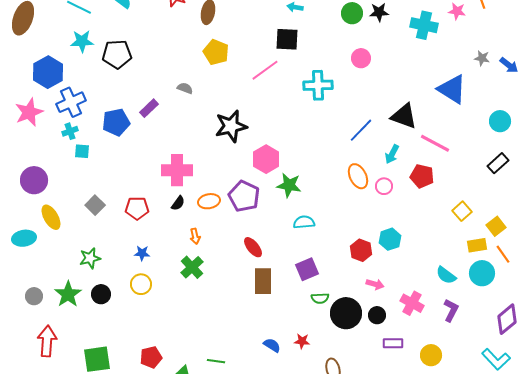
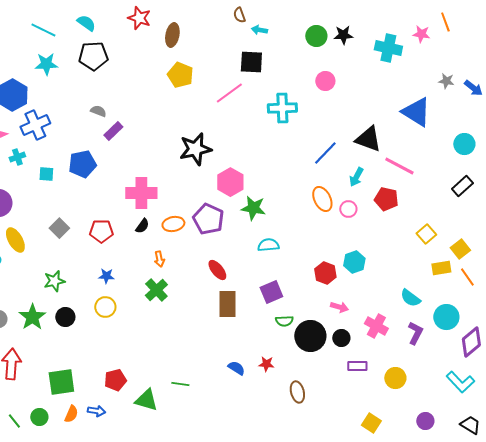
black pentagon: (117, 54) -> (93, 56), moved
gray semicircle: (185, 88) -> (98, 111), moved
blue pentagon: (116, 122) -> (82, 164), moved
cyan cross: (70, 131) -> (17, 157), moved
cyan circle: (482, 273) -> (446, 317), moved

